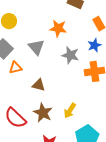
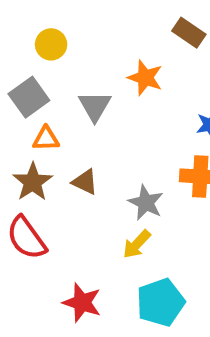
gray star: (70, 55) -> (146, 203), moved
brown star: (43, 113) -> (33, 182), moved

